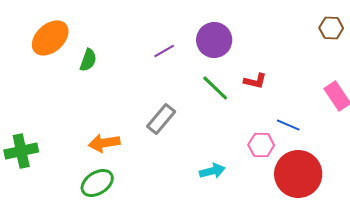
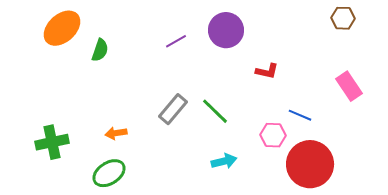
green line: (215, 88) -> (215, 111), moved
orange arrow: (104, 143) -> (116, 133), size x0.7
green cross: (21, 151) -> (52, 142), moved

